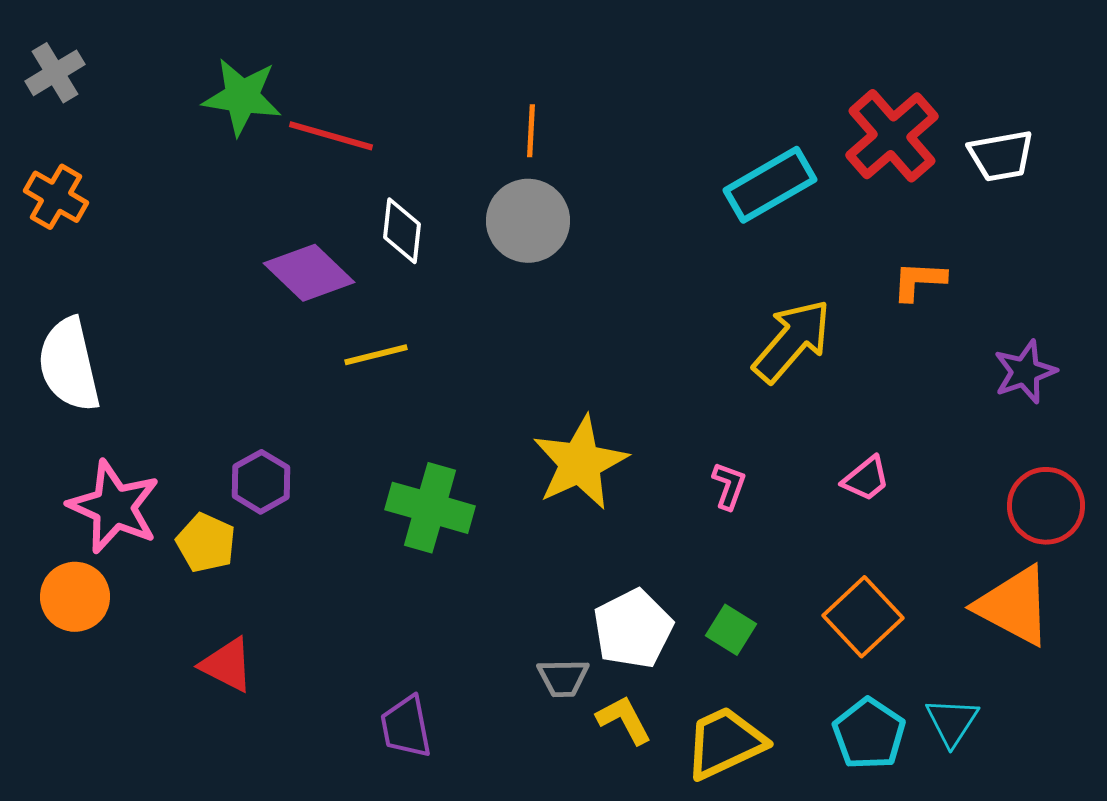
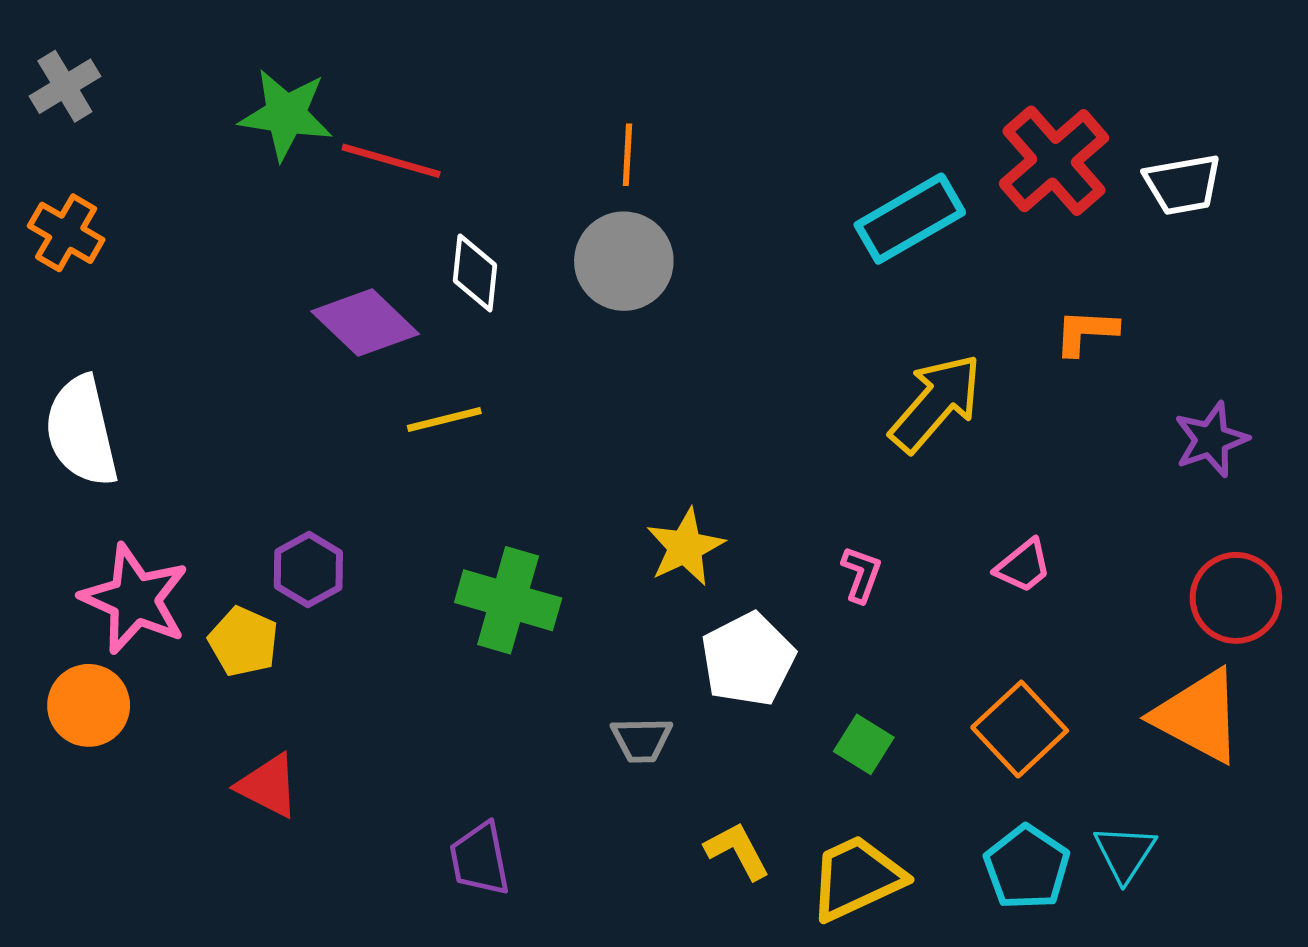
yellow star: (580, 463) -> (685, 547), size x0.7
white pentagon: (633, 629) -> (748, 659), moved
gray trapezoid: (563, 678) -> (642, 740), moved

